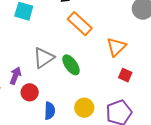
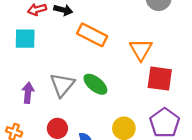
red square: (125, 75) -> (160, 79), size x1.6
purple arrow: (15, 76) -> (28, 93), moved

